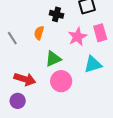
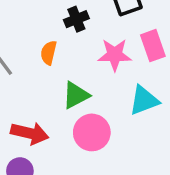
black cross: (57, 14) -> (76, 19), turned -32
pink star: (77, 37) -> (115, 55), turned 30

